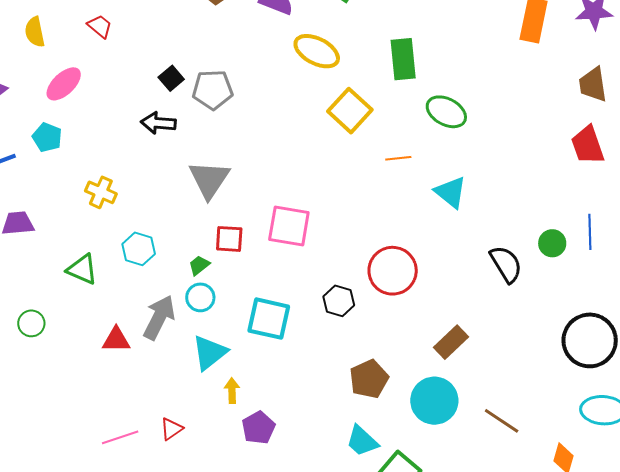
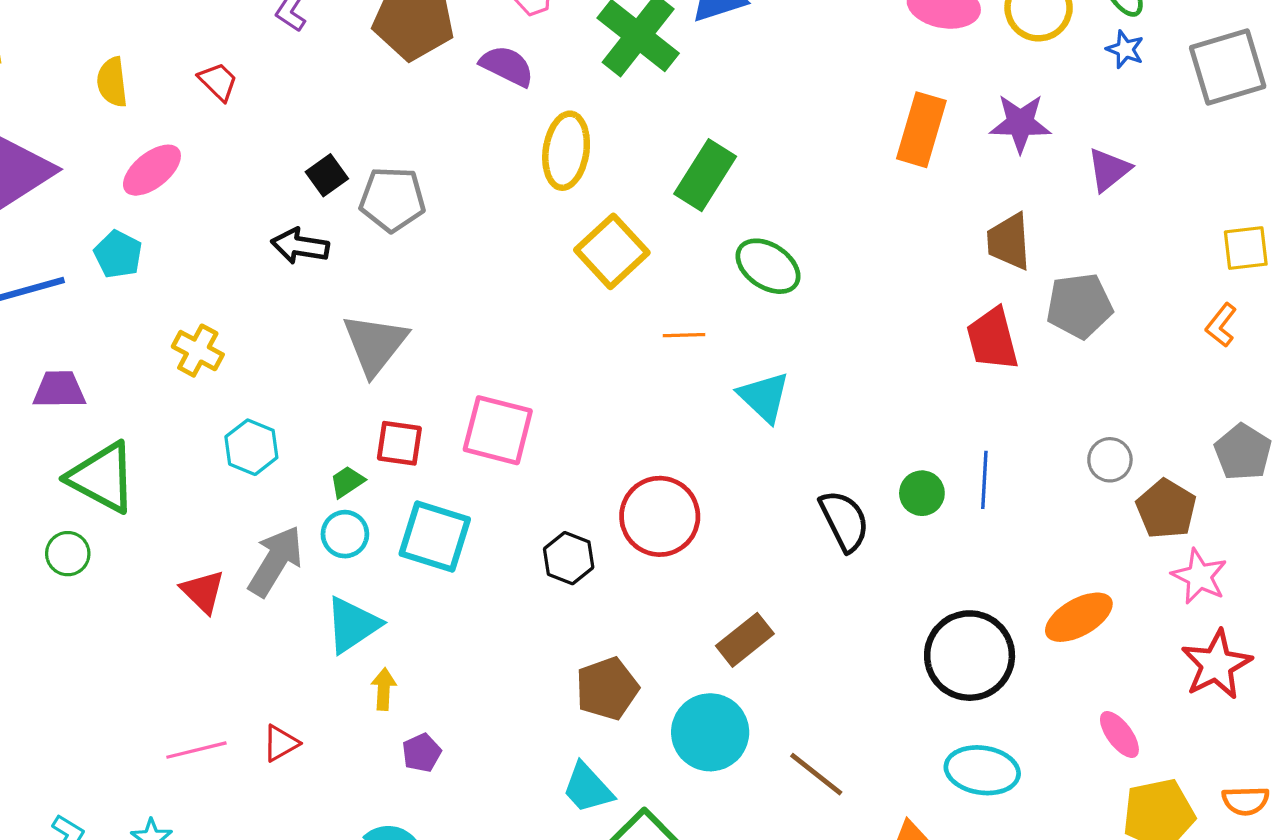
yellow ellipse: (317, 51) -> (566, 151), turned 66
green rectangle: (403, 59) -> (705, 175), turned 33
green triangle: (82, 269) -> (102, 477), moved, size x1.4
cyan square: (269, 319) -> (435, 536), moved
red triangle: (116, 340) -> (203, 591), turned 40
purple pentagon: (258, 428) -> (422, 753), size x0.7

